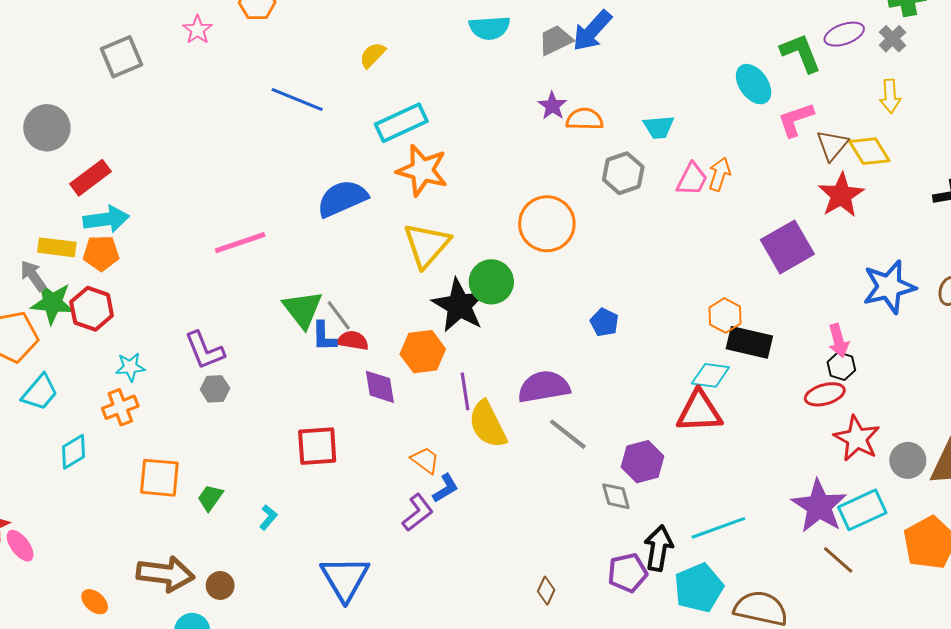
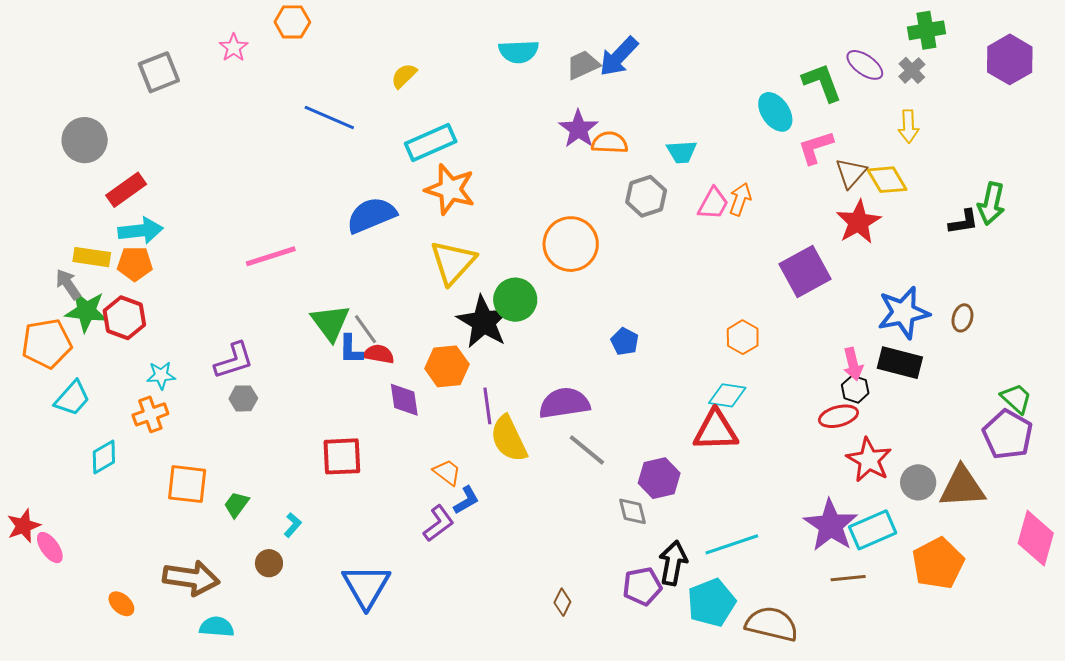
purple ellipse: (844, 34) -> (865, 65), turned 54
purple star: (552, 106) -> (578, 129), size x1.4
black rectangle: (749, 342) -> (900, 363), moved
purple L-shape: (205, 350) -> (234, 361), turned -87
brown line: (838, 560) -> (848, 578), turned -48
brown circle: (220, 585) -> (269, 563), moved

